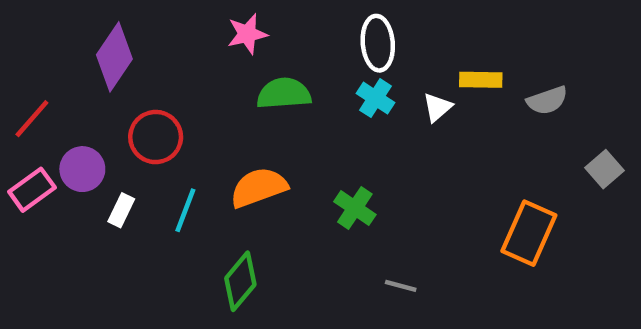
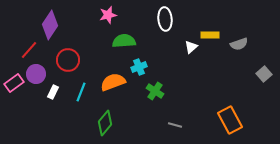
cyan cross: (375, 98) -> (139, 67), moved, turned 35
red line: (32, 119) -> (29, 50), moved
orange rectangle: (529, 233) -> (230, 120), moved, turned -52

